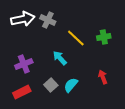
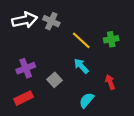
cyan arrow: (60, 58) -> (81, 66), moved
gray square: (51, 85) -> (55, 80), moved
cyan semicircle: (71, 85) -> (87, 100), moved

